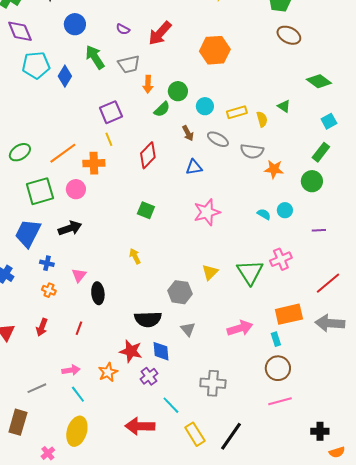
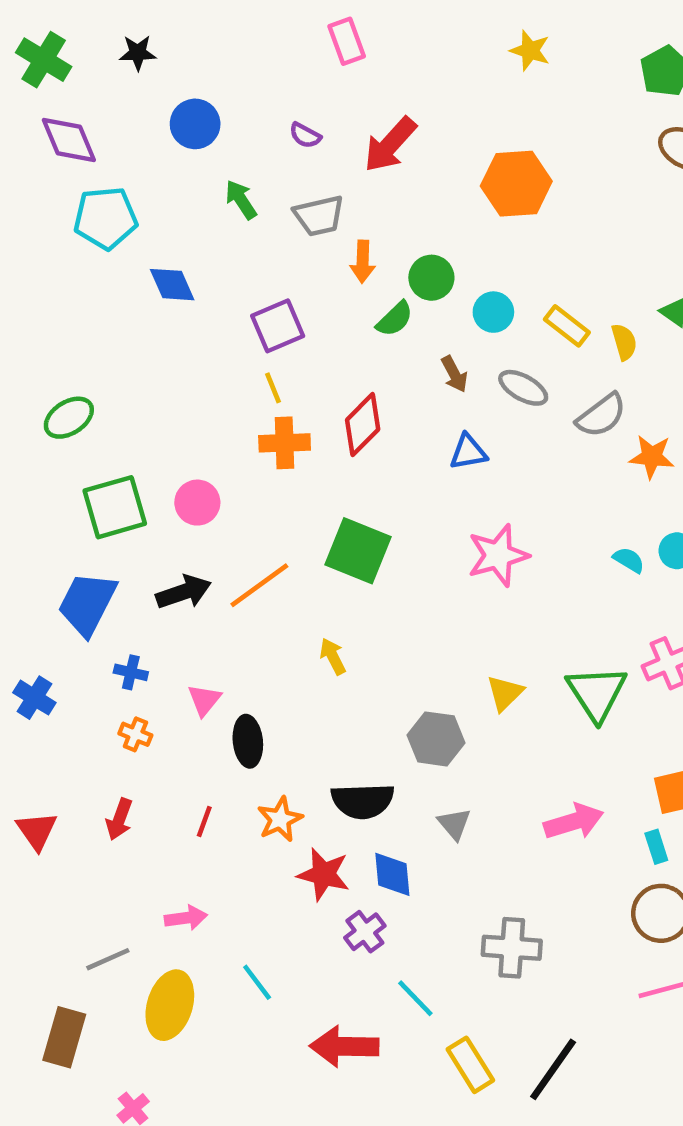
green arrow: (95, 57) -> (241, 200), size x0.7
blue diamond: (65, 76) -> (172, 285), moved, turned -55
yellow rectangle: (237, 112) -> (567, 326), turned 54
gray semicircle: (252, 151) -> (601, 415), turned -45
orange line: (63, 153) -> (259, 585), moved
orange cross: (94, 163) -> (285, 443), moved
green square: (146, 210) -> (358, 551), size x1.6
orange star: (108, 372) -> (280, 819), moved
cyan line: (78, 394) -> (257, 982), moved
yellow ellipse: (77, 431) -> (170, 1005), moved

